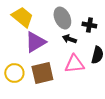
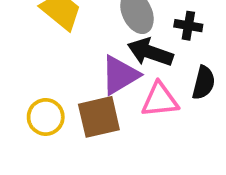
black arrow: (69, 39) -> (150, 52), size x1.6
purple triangle: (35, 42) -> (120, 75), moved

